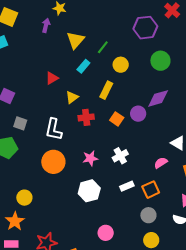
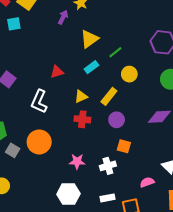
yellow triangle: (72, 97) -> (81, 96), moved
purple circle: (138, 114) -> (117, 120), moved
orange square: (117, 119) -> (124, 146), moved, turned -32
gray square: (20, 123) -> (13, 150), moved
white L-shape: (54, 129) -> (39, 102), moved
orange circle: (53, 162) -> (39, 142), moved

